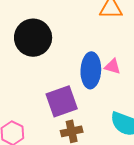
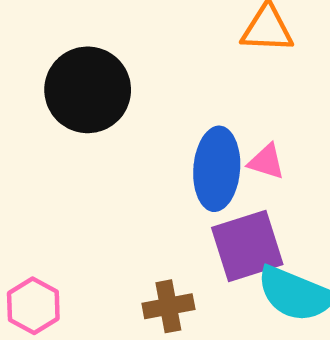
purple square: (62, 101) -> (247, 246), moved

